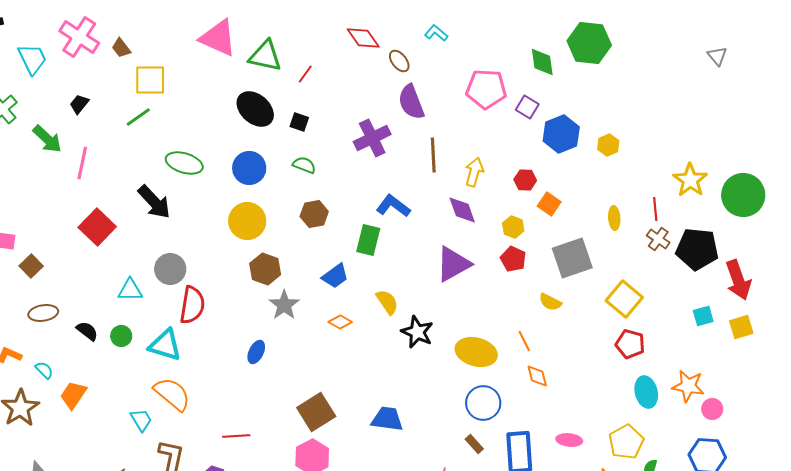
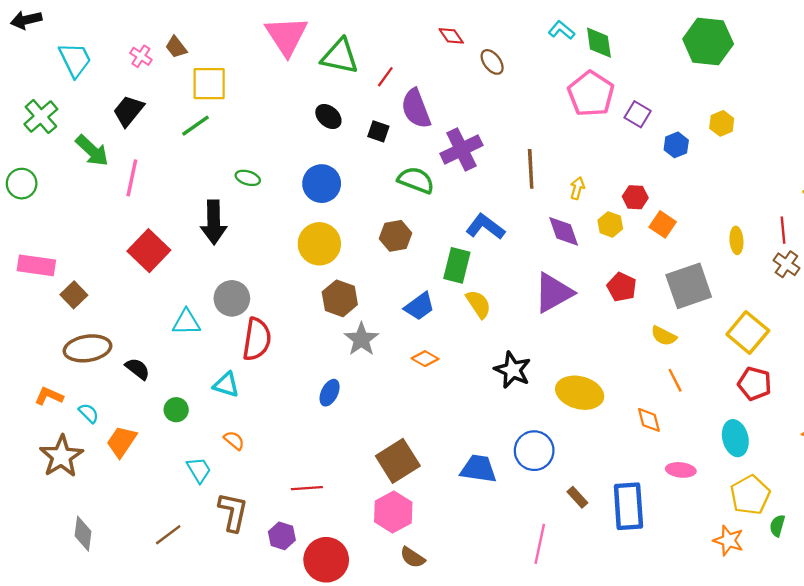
cyan L-shape: (436, 33) -> (561, 30), moved
pink cross: (79, 37) -> (141, 56), moved, size x0.5
pink triangle: (218, 38) -> (286, 36), turned 33
red diamond: (363, 38) -> (451, 36), size x0.7
green diamond: (542, 62) -> (599, 43), moved
pink pentagon: (486, 89) -> (591, 94), turned 30
purple semicircle: (411, 102) -> (416, 109), moved
black trapezoid: (79, 104) -> (128, 111), size x1.4
black ellipse: (255, 109) -> (328, 117), size x0.6
blue hexagon: (561, 134) -> (676, 145), size x0.6
yellow hexagon: (608, 145) -> (722, 123), moved
green ellipse: (184, 163) -> (248, 178), size x0.6
green semicircle: (304, 165) -> (416, 180), moved, size x1.4
yellow arrow: (474, 172) -> (577, 188), size x0.7
black arrow: (154, 202) -> (214, 222), turned 42
yellow hexagon: (513, 227) -> (610, 224), moved
yellow semicircle: (387, 302) -> (478, 304), moved
brown ellipse: (43, 313) -> (88, 348), size x1.4
green circle: (121, 336) -> (176, 410), moved
orange line: (524, 341) -> (675, 380), moved
cyan triangle: (165, 345) -> (226, 385), size x0.7
cyan ellipse: (646, 392) -> (735, 438), moved
orange semicircle: (172, 394) -> (234, 440), size x0.5
blue circle: (483, 403) -> (534, 451), moved
pink ellipse: (569, 440) -> (681, 470), moved

